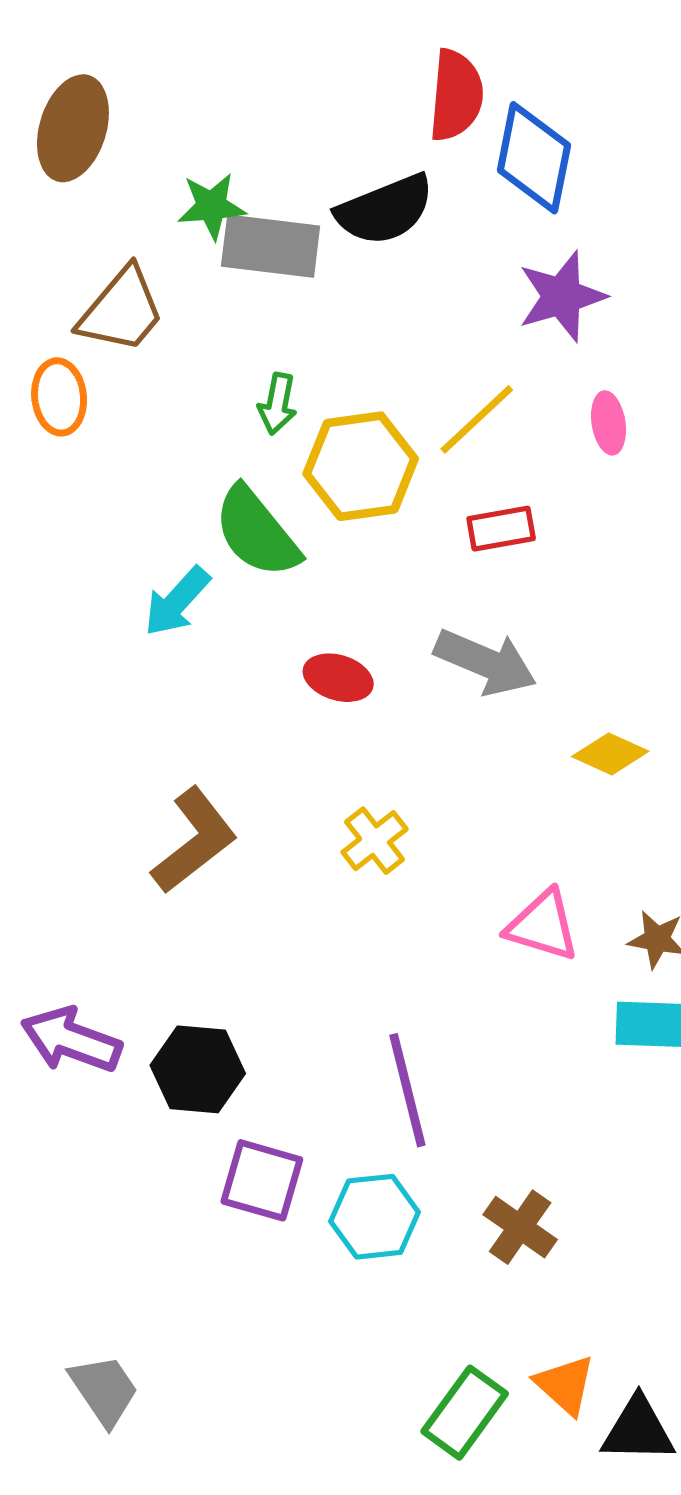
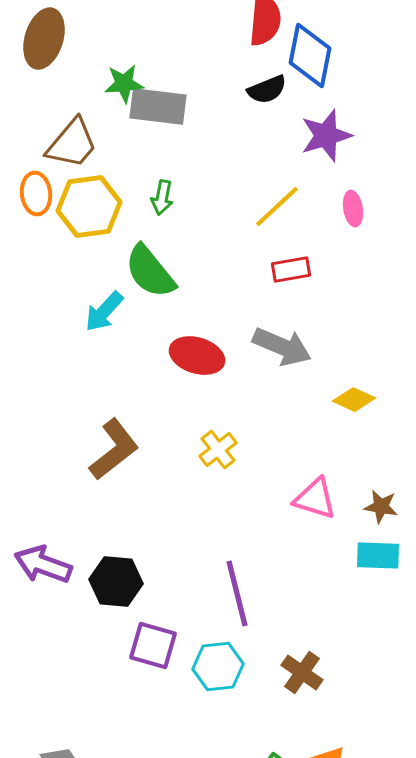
black semicircle: (385, 210) -> (267, 90), moved, size x0.7
yellow hexagon: (361, 466) -> (89, 207), moved
red ellipse: (338, 678) -> (197, 356), size x1.4

